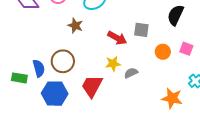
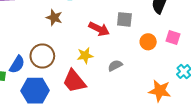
yellow star: (113, 64) -> (85, 55), moved
blue semicircle: (39, 68) -> (17, 64), turned 48
red trapezoid: (92, 86) -> (74, 81), turned -65

